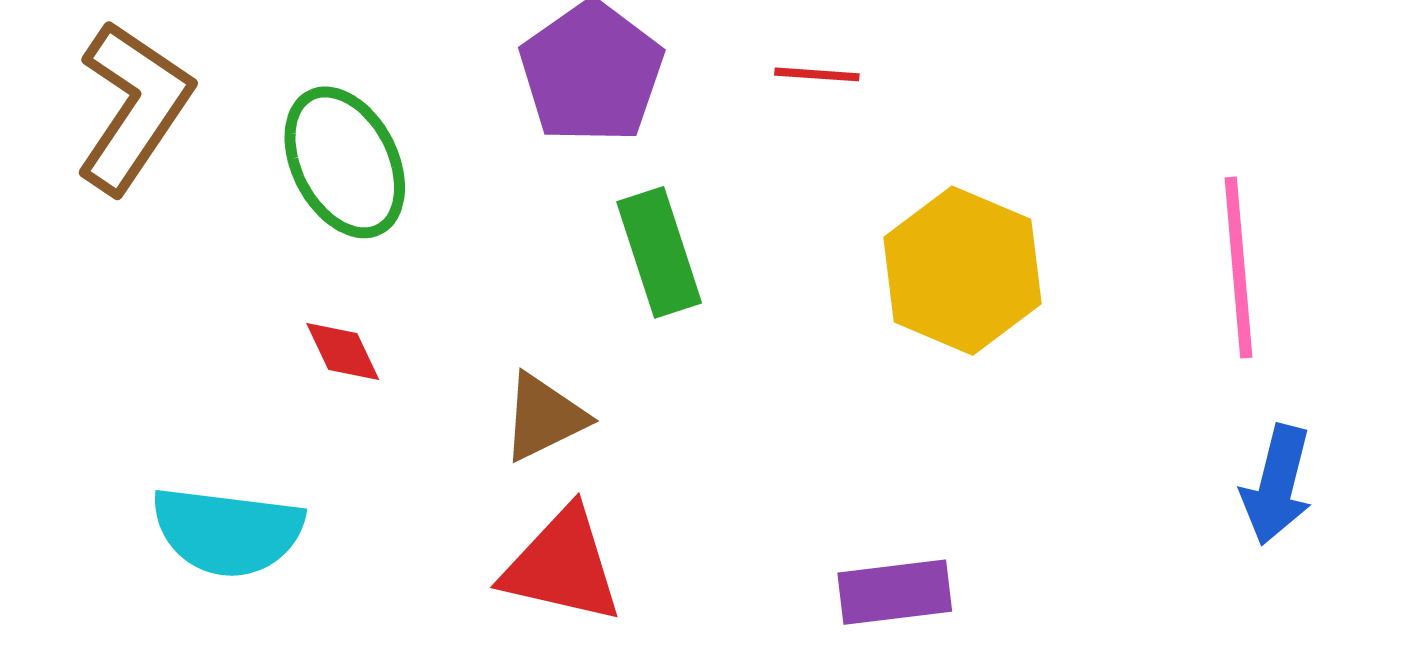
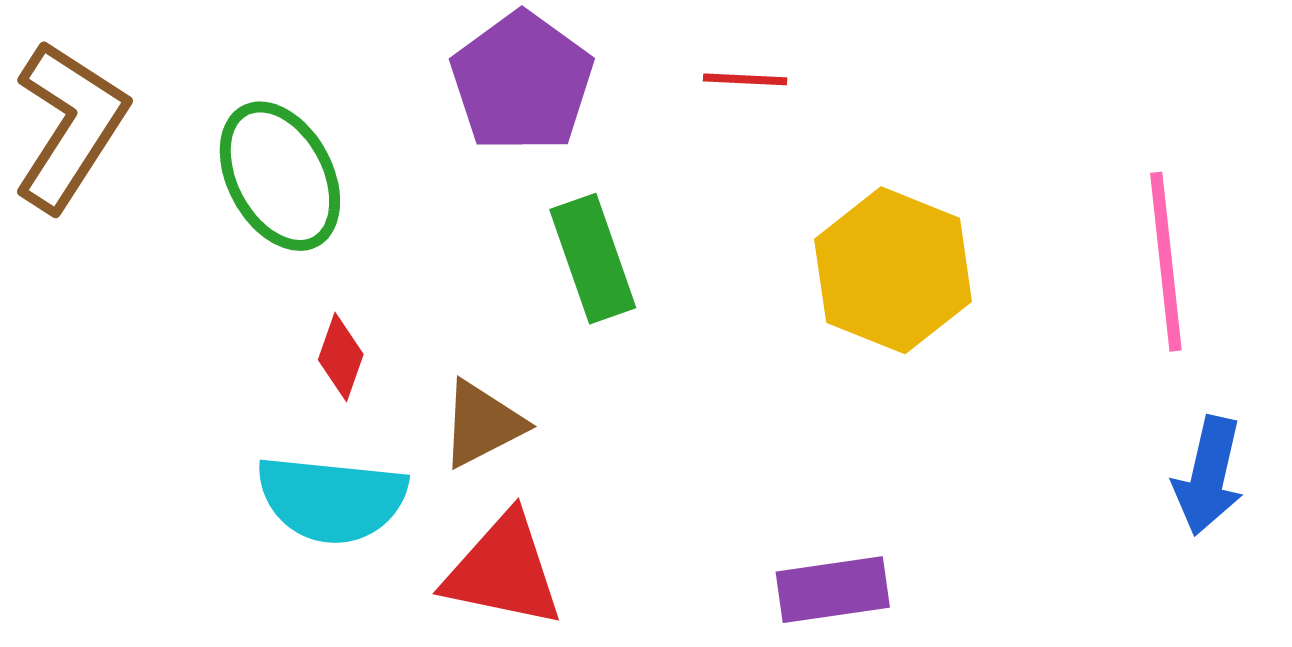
red diamond: (343, 351) -> (341, 357), moved, turned 46
cyan semicircle: (227, 531) -> (332, 499), moved

